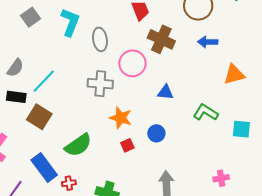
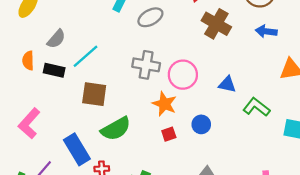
gray ellipse: (100, 39) -> (150, 17), turned 65
pink circle: (132, 63) -> (183, 75), moved
blue triangle: (165, 92) -> (227, 84), moved
brown square: (39, 117) -> (94, 94), moved, turned -30

